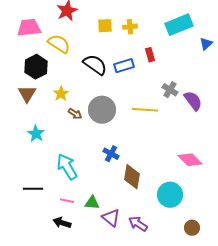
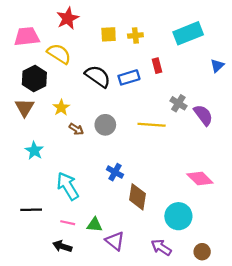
blue triangle: (206, 44) -> (217, 66), moved
gray circle: (102, 110) -> (105, 125), size x0.7
purple arrow: (138, 224) -> (161, 247), moved

